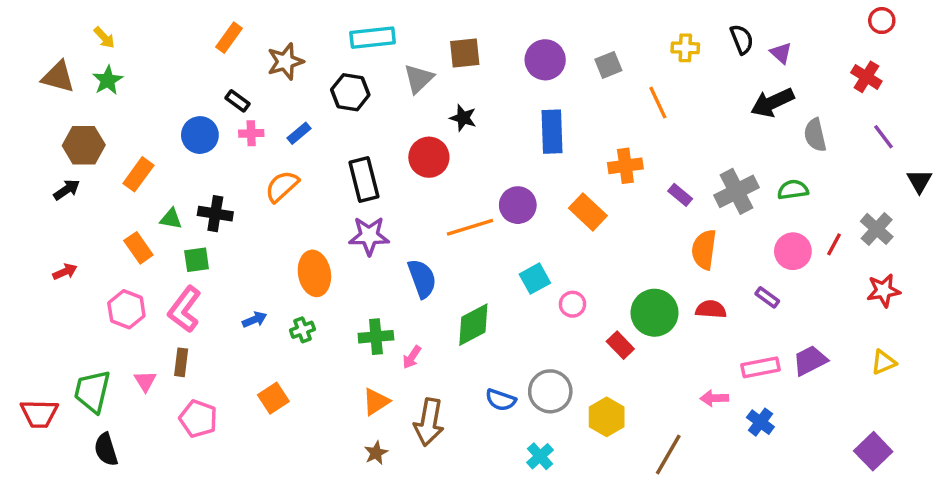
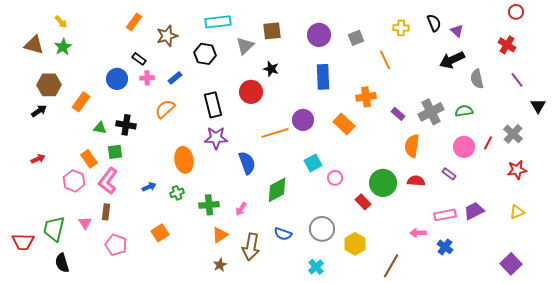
orange rectangle: (138, 248) -> (89, 159), moved
green cross: (376, 337) -> (209, 205), moved
blue semicircle: (501, 400) -> (283, 234), moved

